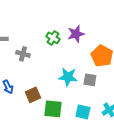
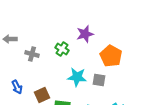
green cross: (53, 38) -> (62, 49), moved

